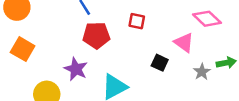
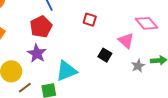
red pentagon: (96, 35) -> (41, 27), moved, turned -30

